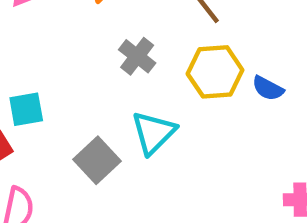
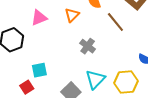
yellow hexagon: (215, 72) -> (126, 82), moved

